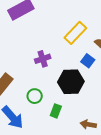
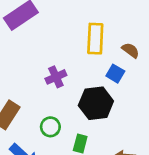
yellow rectangle: (75, 33) -> (95, 39), turned -35

